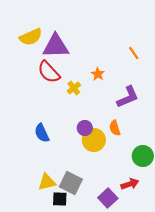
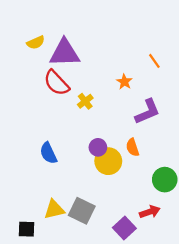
yellow semicircle: (31, 37) -> (36, 43), size x0.7
orange star: (98, 74) -> (124, 82), moved
black square: (60, 199) -> (26, 229), moved

